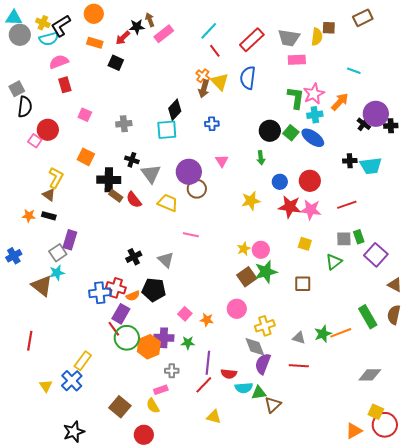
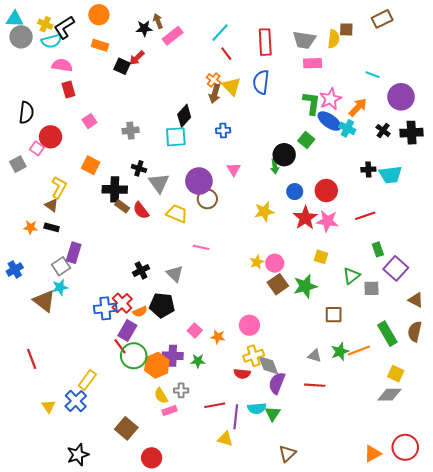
red arrow: (123, 38) -> (137, 58), moved
red rectangle: (252, 40) -> (265, 42), turned -50
pink semicircle: (59, 62) -> (62, 65), turned 30
gray square: (17, 89) -> (18, 164), moved
purple circle: (376, 114) -> (401, 97), moved
pink square: (85, 115) -> (89, 121), turned 32
cyan cross: (315, 115) -> (347, 128), moved, turned 35
black cross: (391, 126) -> (412, 133), size x1.5
black circle: (270, 131) -> (284, 155), moved
blue ellipse: (313, 138) -> (329, 121), moved
red star: (290, 207) -> (305, 218), turned 30
gray square: (344, 239) -> (372, 288), moved
green star: (266, 272) -> (305, 286), moved
brown square: (247, 277) -> (278, 284), moved
brown square: (303, 284) -> (334, 315), moved
red cross: (116, 288) -> (122, 303), turned 30
yellow cross: (265, 326) -> (254, 356), moved
red line: (30, 341) -> (32, 359), turned -30
purple line: (208, 363) -> (236, 417), moved
red semicircle: (229, 374) -> (242, 374), moved
red line: (204, 385) -> (215, 405), turned 36
green triangle: (259, 393) -> (273, 414), turned -49
brown triangle: (273, 405) -> (287, 454), moved
yellow semicircle: (153, 406) -> (161, 396), moved
yellow square: (376, 412) -> (396, 374), moved

